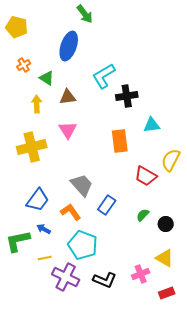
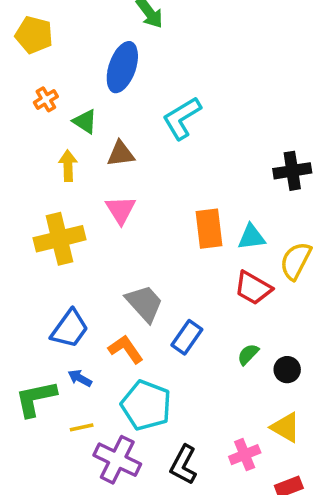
black cross: (127, 96) -> (292, 171), moved
cyan triangle: (152, 125) -> (251, 237), moved
black L-shape: (105, 280) -> (184, 465), turned 95

